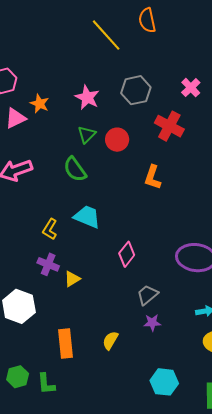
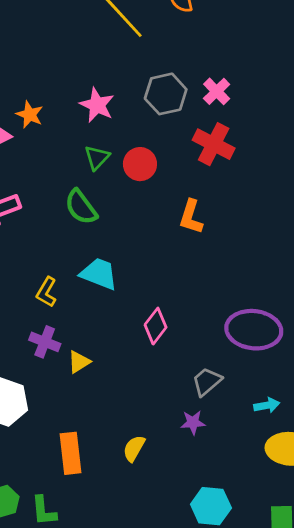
pink cross: (191, 88) -> (217, 91), moved
gray trapezoid: (147, 295) -> (207, 382), moved

